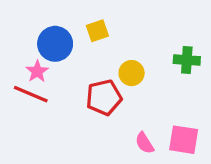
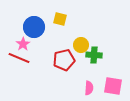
yellow square: (97, 31) -> (60, 19), turned 32
green cross: (187, 60) -> (94, 55), moved
pink semicircle: (145, 143) -> (89, 88), turned -144

